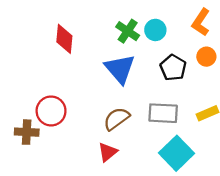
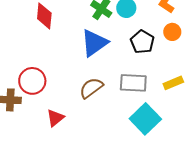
blue triangle: (120, 69) -> (94, 43), turned 36
red triangle: (108, 152) -> (55, 118), moved

